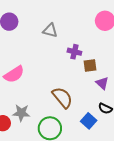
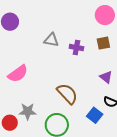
gray triangle: (50, 30) -> (51, 40), moved
brown square: (90, 65) -> (103, 43), moved

